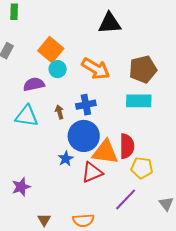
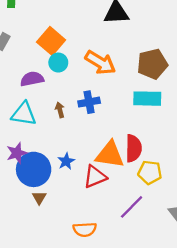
blue circle: (84, 136) -> (34, 169), moved
purple star: (21, 187) -> (17, 153), moved
brown triangle: (44, 220) -> (39, 198), moved

